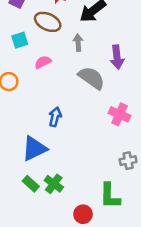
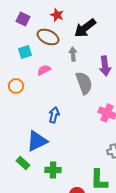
gray semicircle: (92, 78) -> (84, 83), turned 35
green rectangle: (31, 184) -> (23, 163), moved
green cross: (54, 184) -> (53, 170), turned -35

